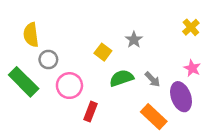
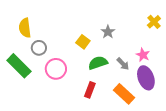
pink star: (192, 68) -> (143, 55), moved
red rectangle: (91, 112) -> (90, 90), moved

